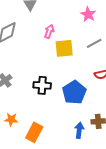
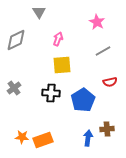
yellow square: (64, 48) -> (62, 65), moved
orange star: (11, 119) -> (22, 137), moved
orange rectangle: (34, 132) -> (43, 140), turned 42

